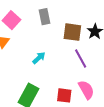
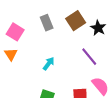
brown square: (72, 32) -> (76, 21), moved, turned -30

